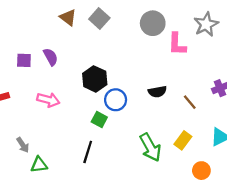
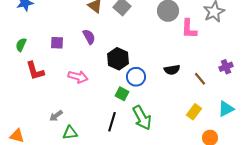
purple semicircle: (51, 57) -> (89, 37), moved
gray arrow: (23, 145) -> (56, 116), turned 88
green arrow: (150, 147) -> (142, 118), moved

